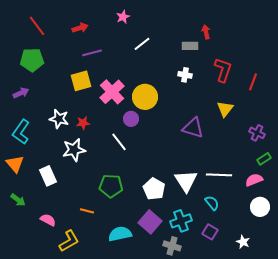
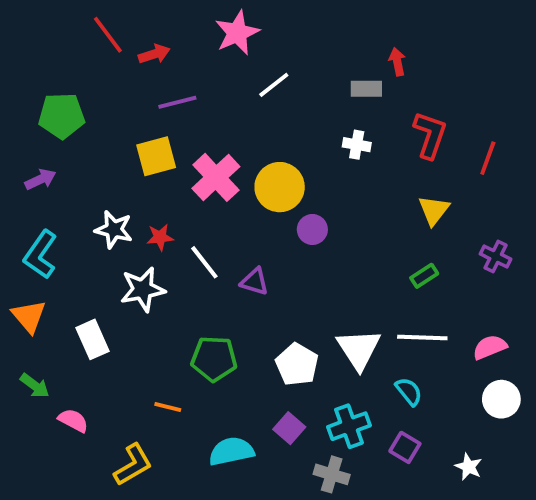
pink star: (123, 17) -> (237, 33), size x1.6
red line: (37, 26) -> (108, 35), moved
purple circle: (131, 119) -> (312, 230), moved
purple triangle: (193, 128) -> (255, 282), moved, size x0.7
white line: (119, 142) -> (204, 262), moved
green rectangle: (264, 159) -> (424, 276), moved
pink semicircle: (48, 220) -> (73, 420), moved
purple square: (150, 222) -> (289, 428), size x0.7

